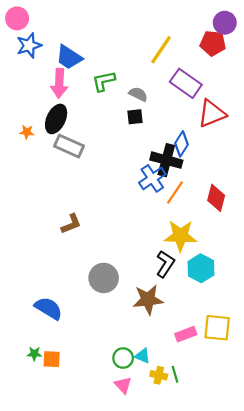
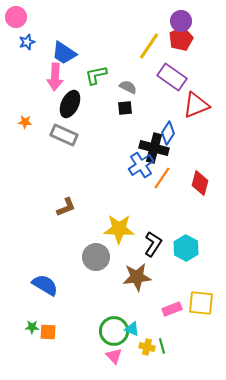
purple circle: (225, 23) -> (181, 21), moved
red pentagon: (213, 43) -> (181, 39), moved, turned -30
blue star: (29, 45) -> (27, 42), size x0.7
black ellipse: (56, 119) -> (70, 104), moved
yellow star: (180, 236) -> (119, 229), moved
green circle: (123, 358) -> (114, 331), size x1.5

